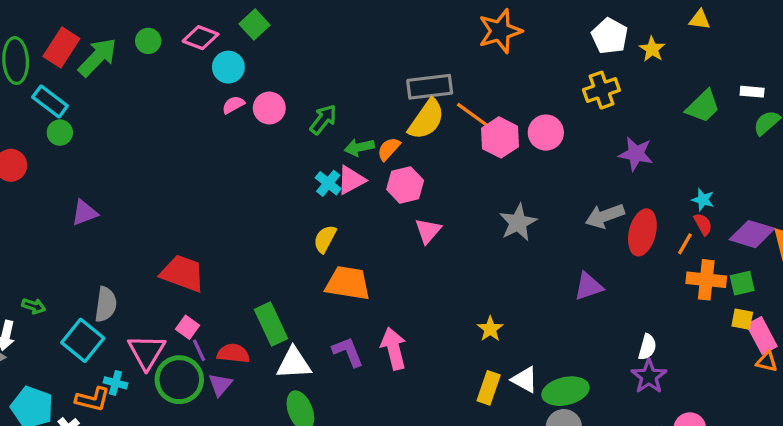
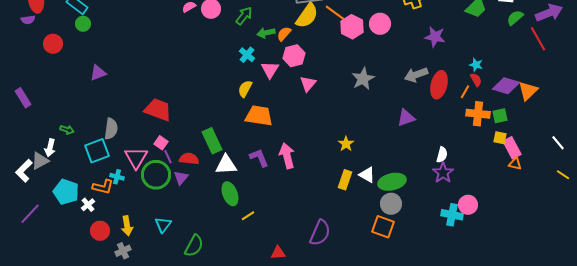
pink triangle: (351, 180) -> (270, 70), moved, turned -30
cyan square: (83, 340) -> (97, 151), turned 30

